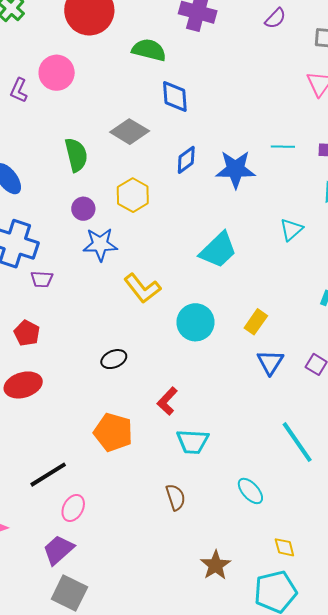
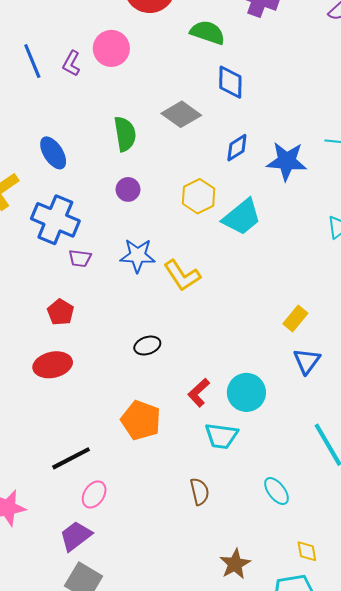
yellow hexagon: (133, 195) -> (199, 196), moved
blue star: (100, 244) -> (138, 256), moved
cyan trapezoid: (218, 250) -> (242, 217), moved
cyan circle: (195, 322) -> (246, 392), moved

